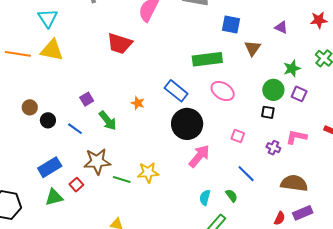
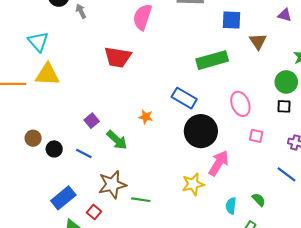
pink ellipse: (223, 91) -> (240, 104), moved, turned 45
yellow star: (148, 172) -> (193, 184), moved
blue line: (246, 174) -> (287, 174), moved

